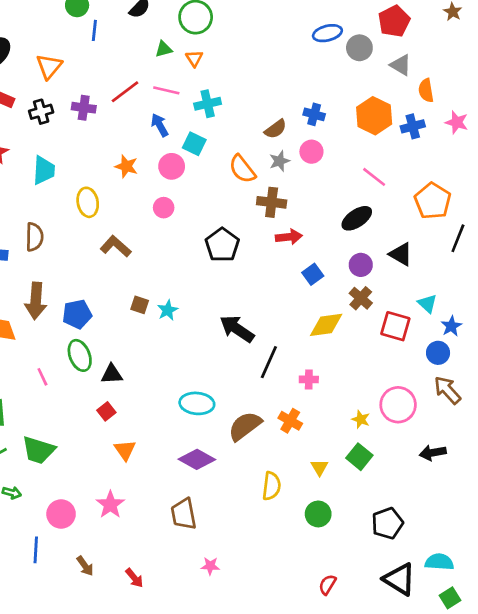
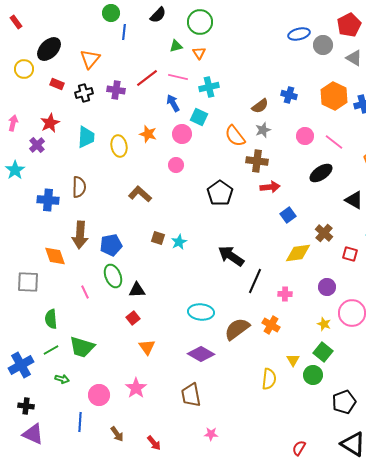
pink circle: (311, 152) -> (305, 136), moved
yellow ellipse: (88, 202) -> (119, 146), moved
purple circle: (361, 265) -> (327, 287), moved
red square: (395, 326) -> (350, 254), size x0.7
yellow semicircle: (272, 486) -> (269, 379), moved
green circle: (318, 514) -> (313, 375), moved

